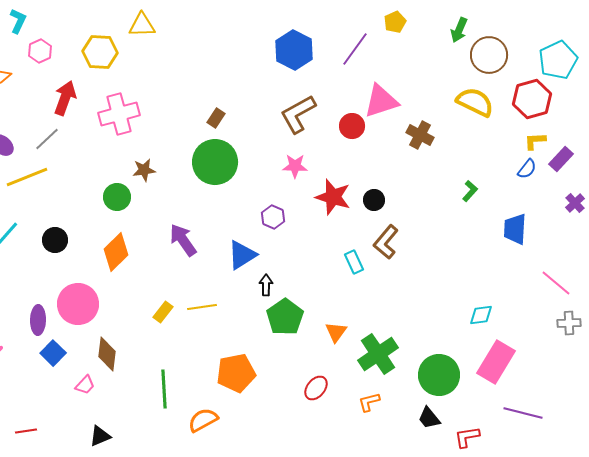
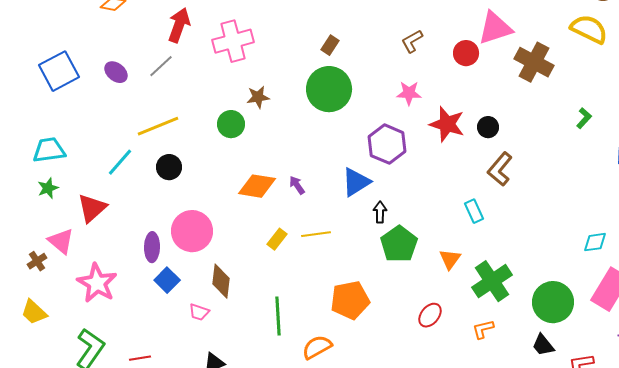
brown L-shape: (298, 114) -> (412, 41), size x0.6
brown cross: (420, 135) -> (534, 62), size x1.4
yellow line: (27, 177) -> (158, 126), moved
purple hexagon: (273, 217) -> (387, 144), size x1.6
purple arrow: (183, 240) -> (297, 185), moved, size x0.6
orange diamond: (116, 252) -> (257, 186), moved, turned 54
cyan rectangle: (354, 262) -> (474, 211), moved
pink trapezoid: (85, 385) -> (199, 312), turned 65

